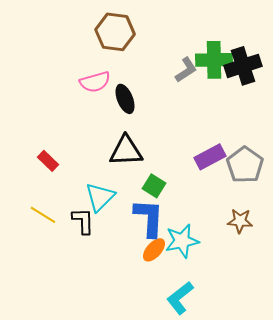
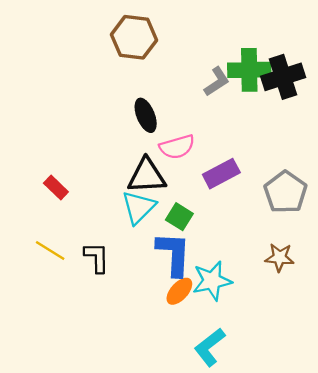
pink semicircle: (95, 82) -> (177, 147), moved
purple rectangle: (210, 157) -> (221, 174), moved
cyan triangle: (100, 197) -> (139, 207), moved

